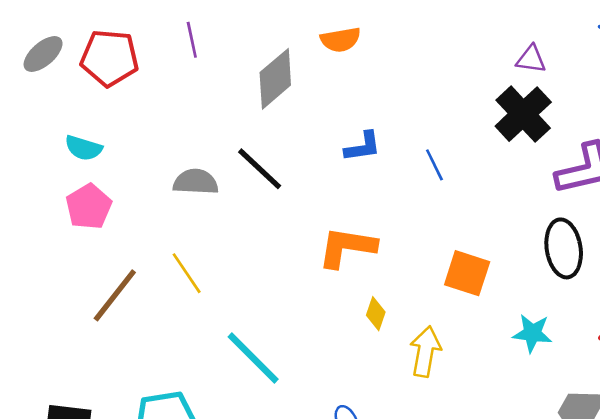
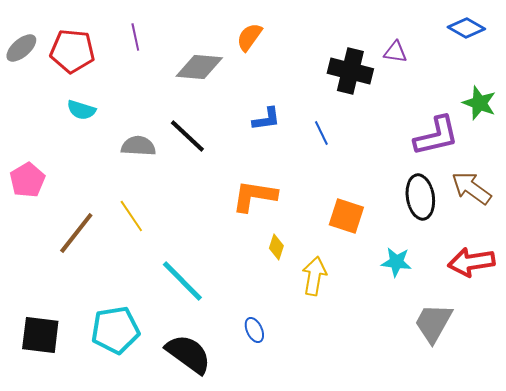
orange semicircle: (341, 40) -> (249, 37), turned 136
gray diamond: (275, 79) -> (199, 67), turned 45
black cross: (523, 114) -> (350, 71), moved, turned -33
cyan semicircle: (83, 148) -> (81, 110), moved
pink pentagon: (89, 207) -> (27, 180), moved

